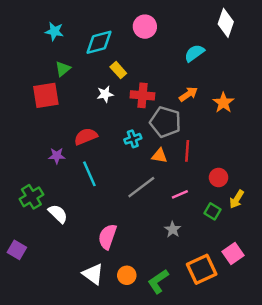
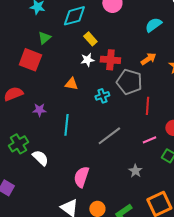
white star: (105, 94) -> (87, 60), moved
red square: (46, 95) -> (30, 60), turned 30
red semicircle: (86, 136) -> (13, 94), moved
orange triangle: (159, 156) -> (71, 84), moved
cyan line: (89, 174) -> (66, 125), turned 30
pink line: (180, 194) -> (149, 140), moved

